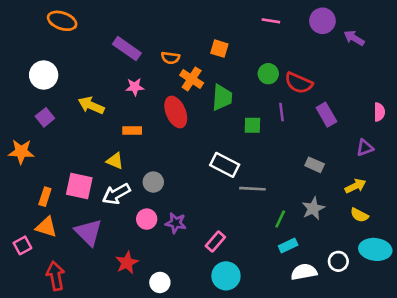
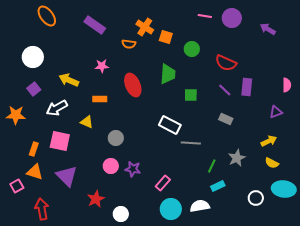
orange ellipse: (62, 21) -> (47, 16), turned 35
purple circle: (322, 21) -> (232, 18), moved
purple rectangle: (127, 49) -> (95, 25), moved
green circle: (268, 74) -> (192, 49), moved
orange cross: (192, 79) -> (145, 27), moved
purple line: (281, 112) -> (225, 90), moved, turned -40
purple rectangle: (326, 115) -> (247, 87), turned 36
gray rectangle: (315, 165) -> (226, 119), moved
white arrow: (116, 194) -> (57, 108), moved
white semicircle: (304, 272) -> (200, 206), moved

